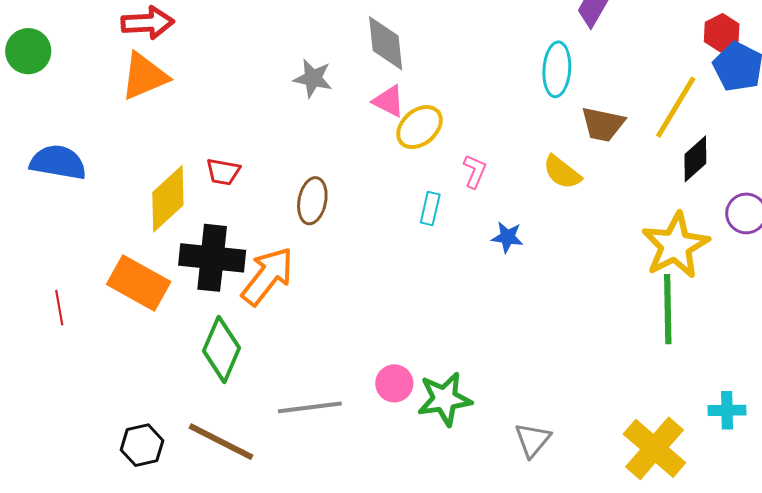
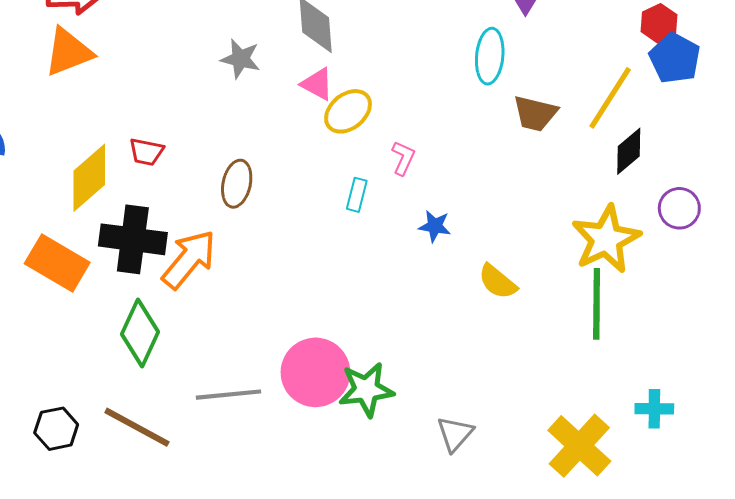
yellow semicircle: (562, 172) -> (498, 282), moved
pink circle: (394, 383) -> (315, 372), size x1.8

